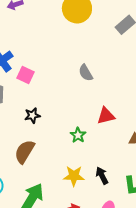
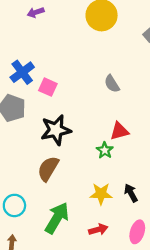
black star: (32, 115) -> (56, 130), size x1.8
red triangle: (106, 116) -> (119, 131), moved

